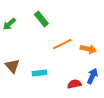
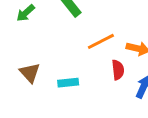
red semicircle: (74, 84) -> (118, 70), moved, turned 96

